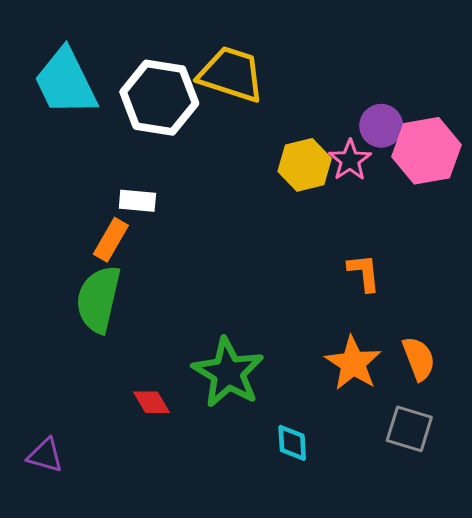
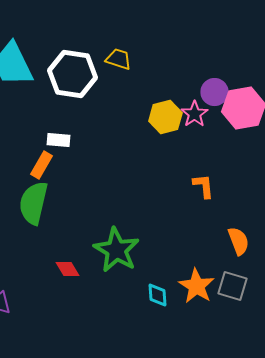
yellow trapezoid: (231, 74) -> (118, 59), size x0.6
orange star: (353, 363) -> (196, 286), moved

